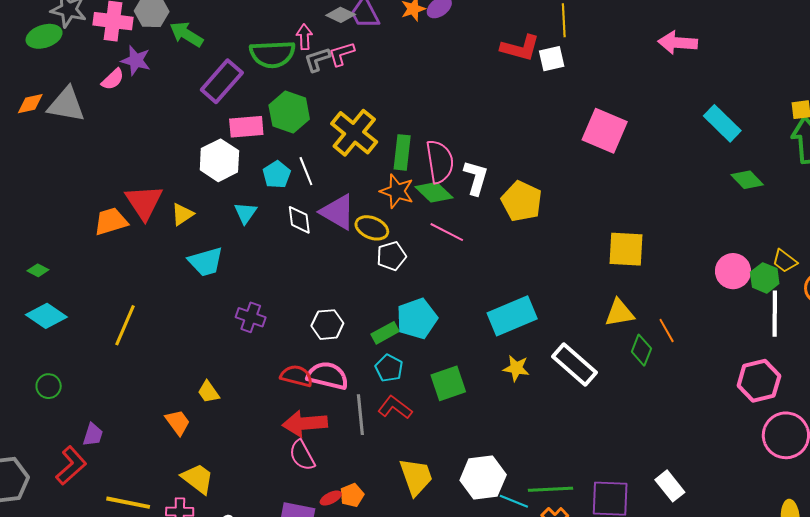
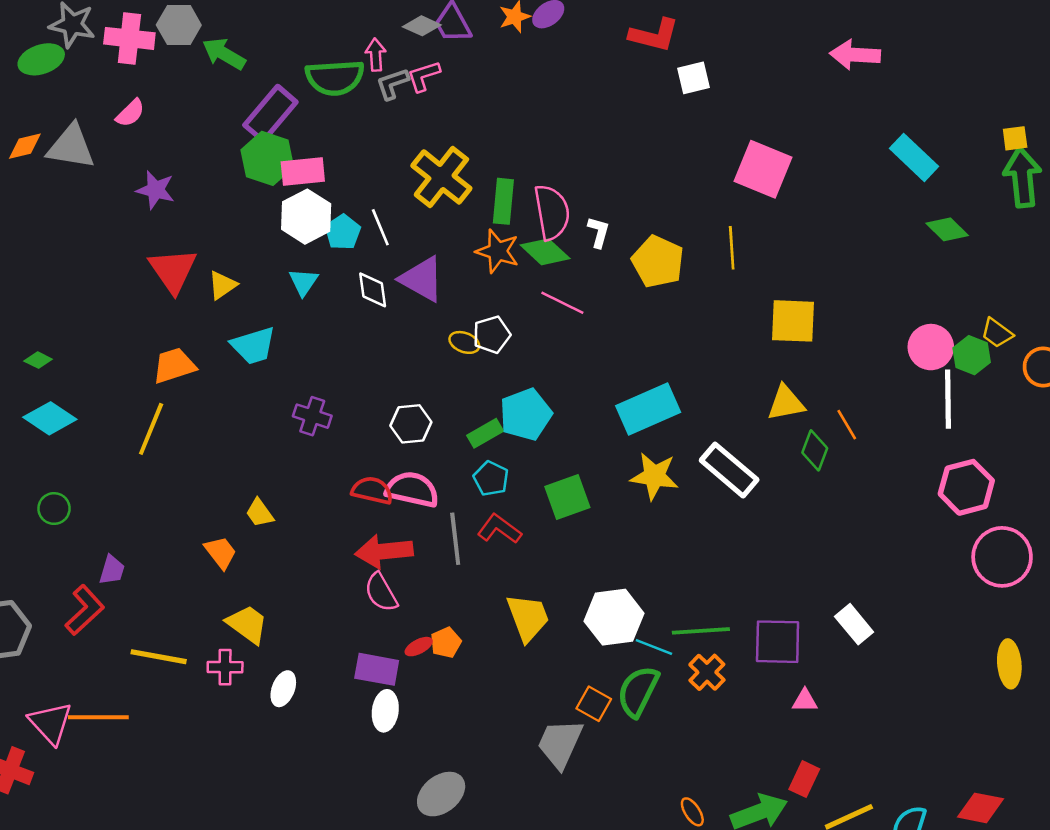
yellow line: (564, 20) -> (732, 248), moved
red L-shape: (520, 48) -> (654, 35), moved
purple star: (136, 60) -> (156, 190), moved
green hexagon: (289, 112) -> (267, 158), moved
white hexagon: (219, 160) -> (306, 217), moved
white L-shape: (476, 178) -> (599, 232), size x0.7
orange trapezoid: (111, 221) -> (174, 366), moved
yellow ellipse: (372, 228) -> (464, 342), moved, size x0.7
white line: (775, 314) -> (948, 399), moved
yellow star: (516, 368) -> (654, 476), size x1.4

